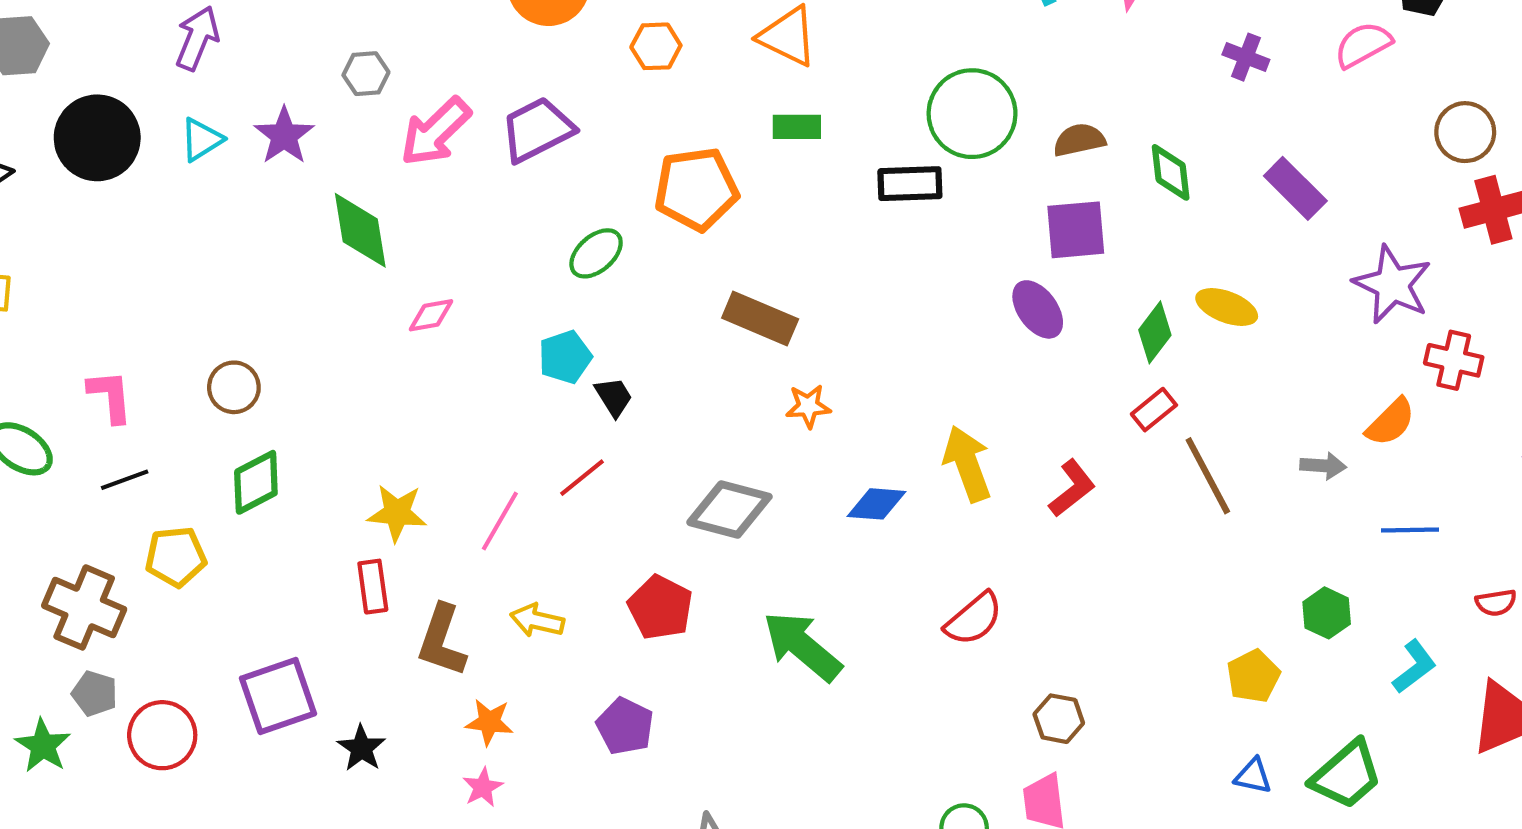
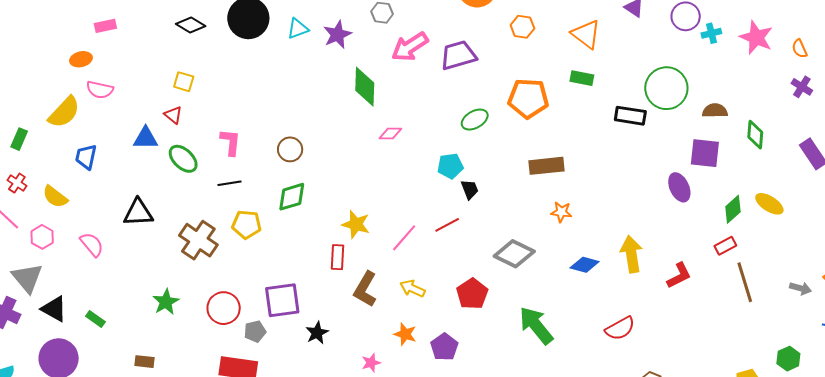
brown rectangle: (760, 319) -> (547, 166), turned -40
gray pentagon: (95, 694) -> (255, 331), moved, turned 30
orange star: (489, 722) -> (405, 334), moved

